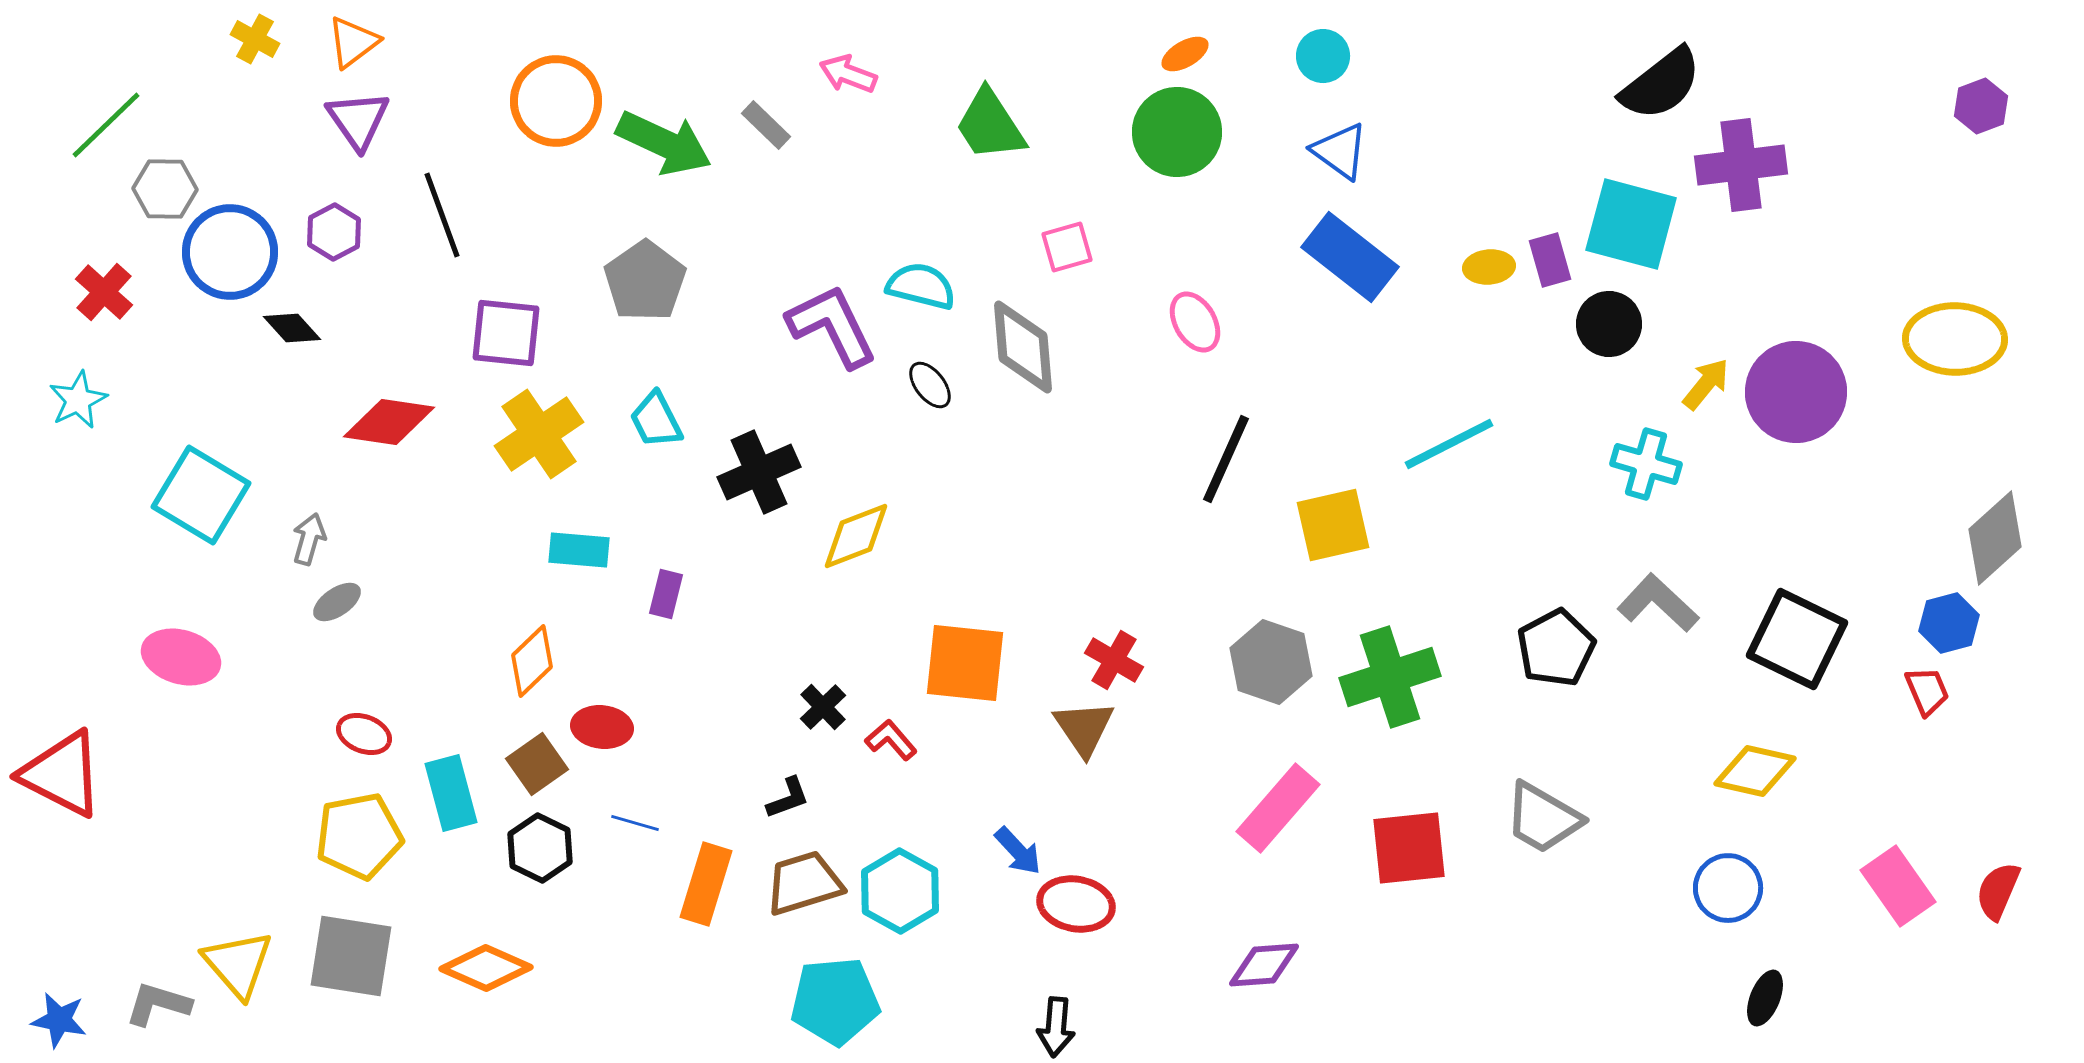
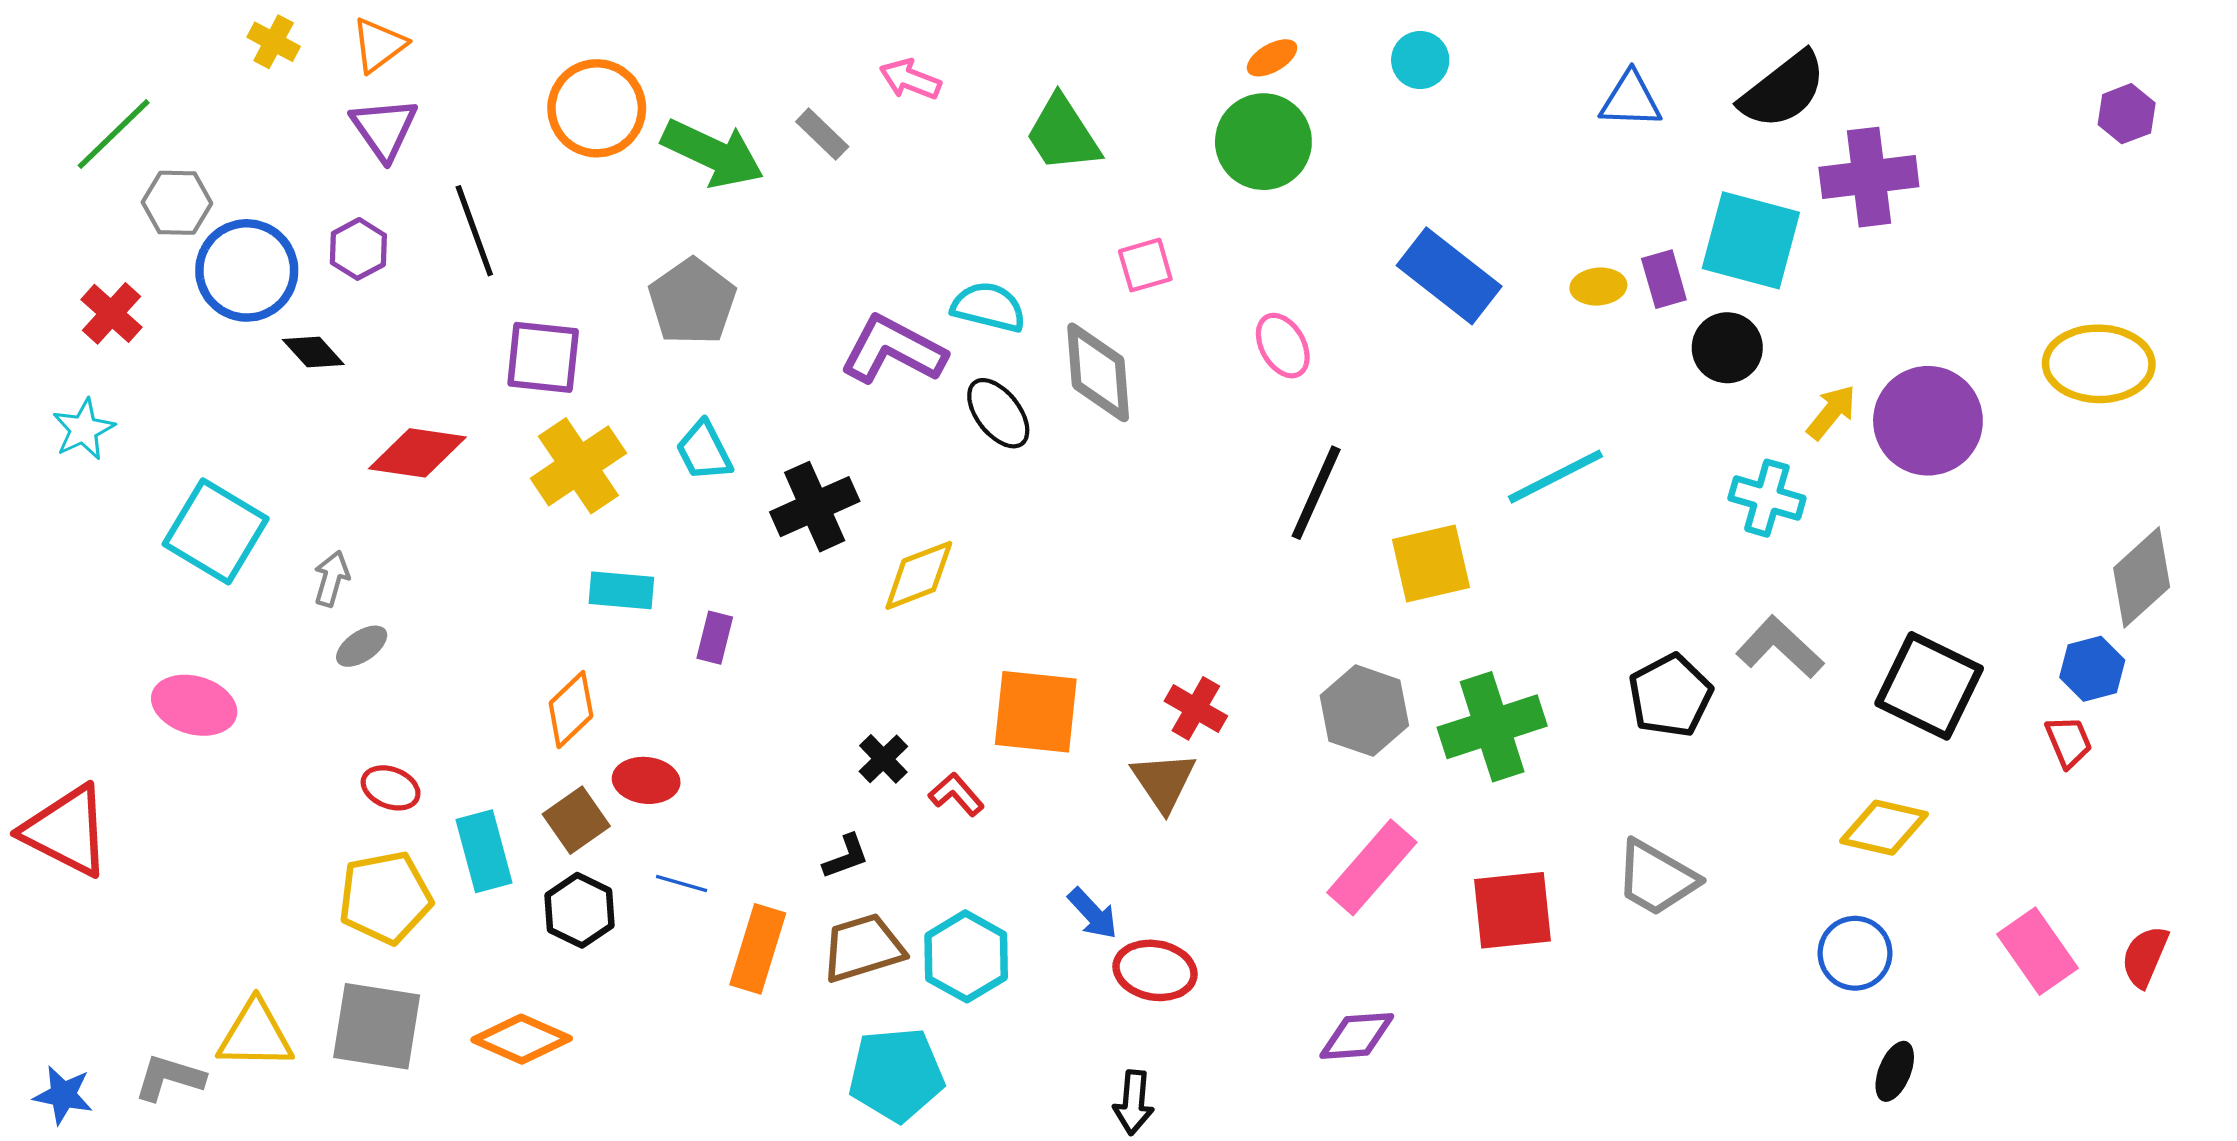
blue triangle: (1340, 151) -> (1631, 100), moved, turned -34
purple L-shape: (832, 326) -> (893, 350), turned -36
black ellipse: (930, 385) -> (998, 413), size x1.4
yellow triangle: (238, 964) -> (255, 1035), turned -48

